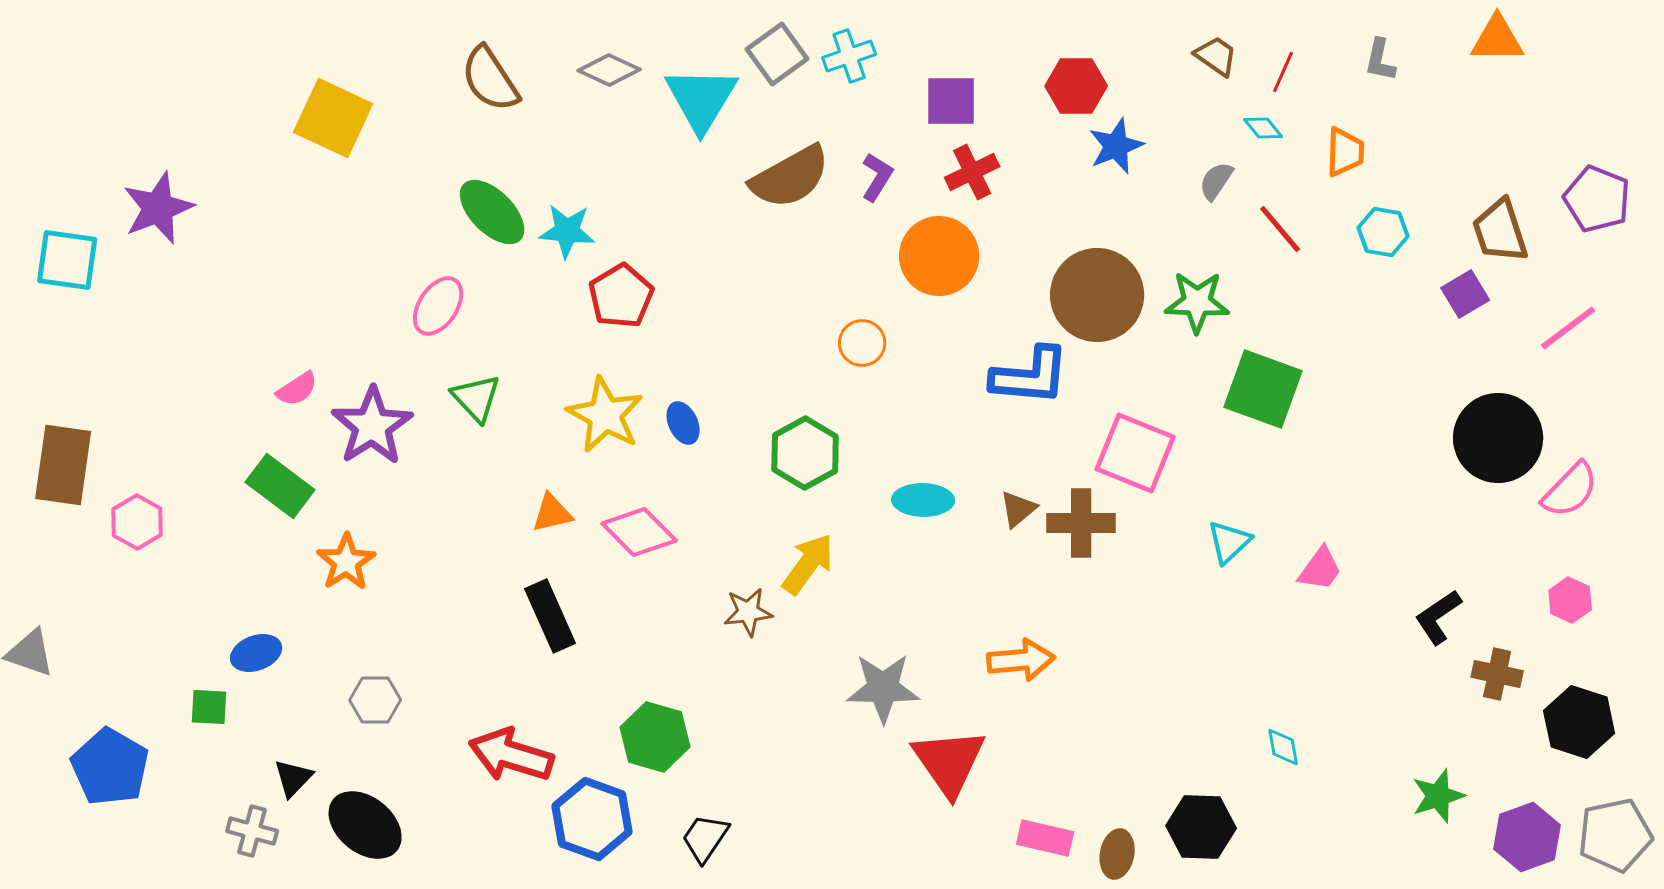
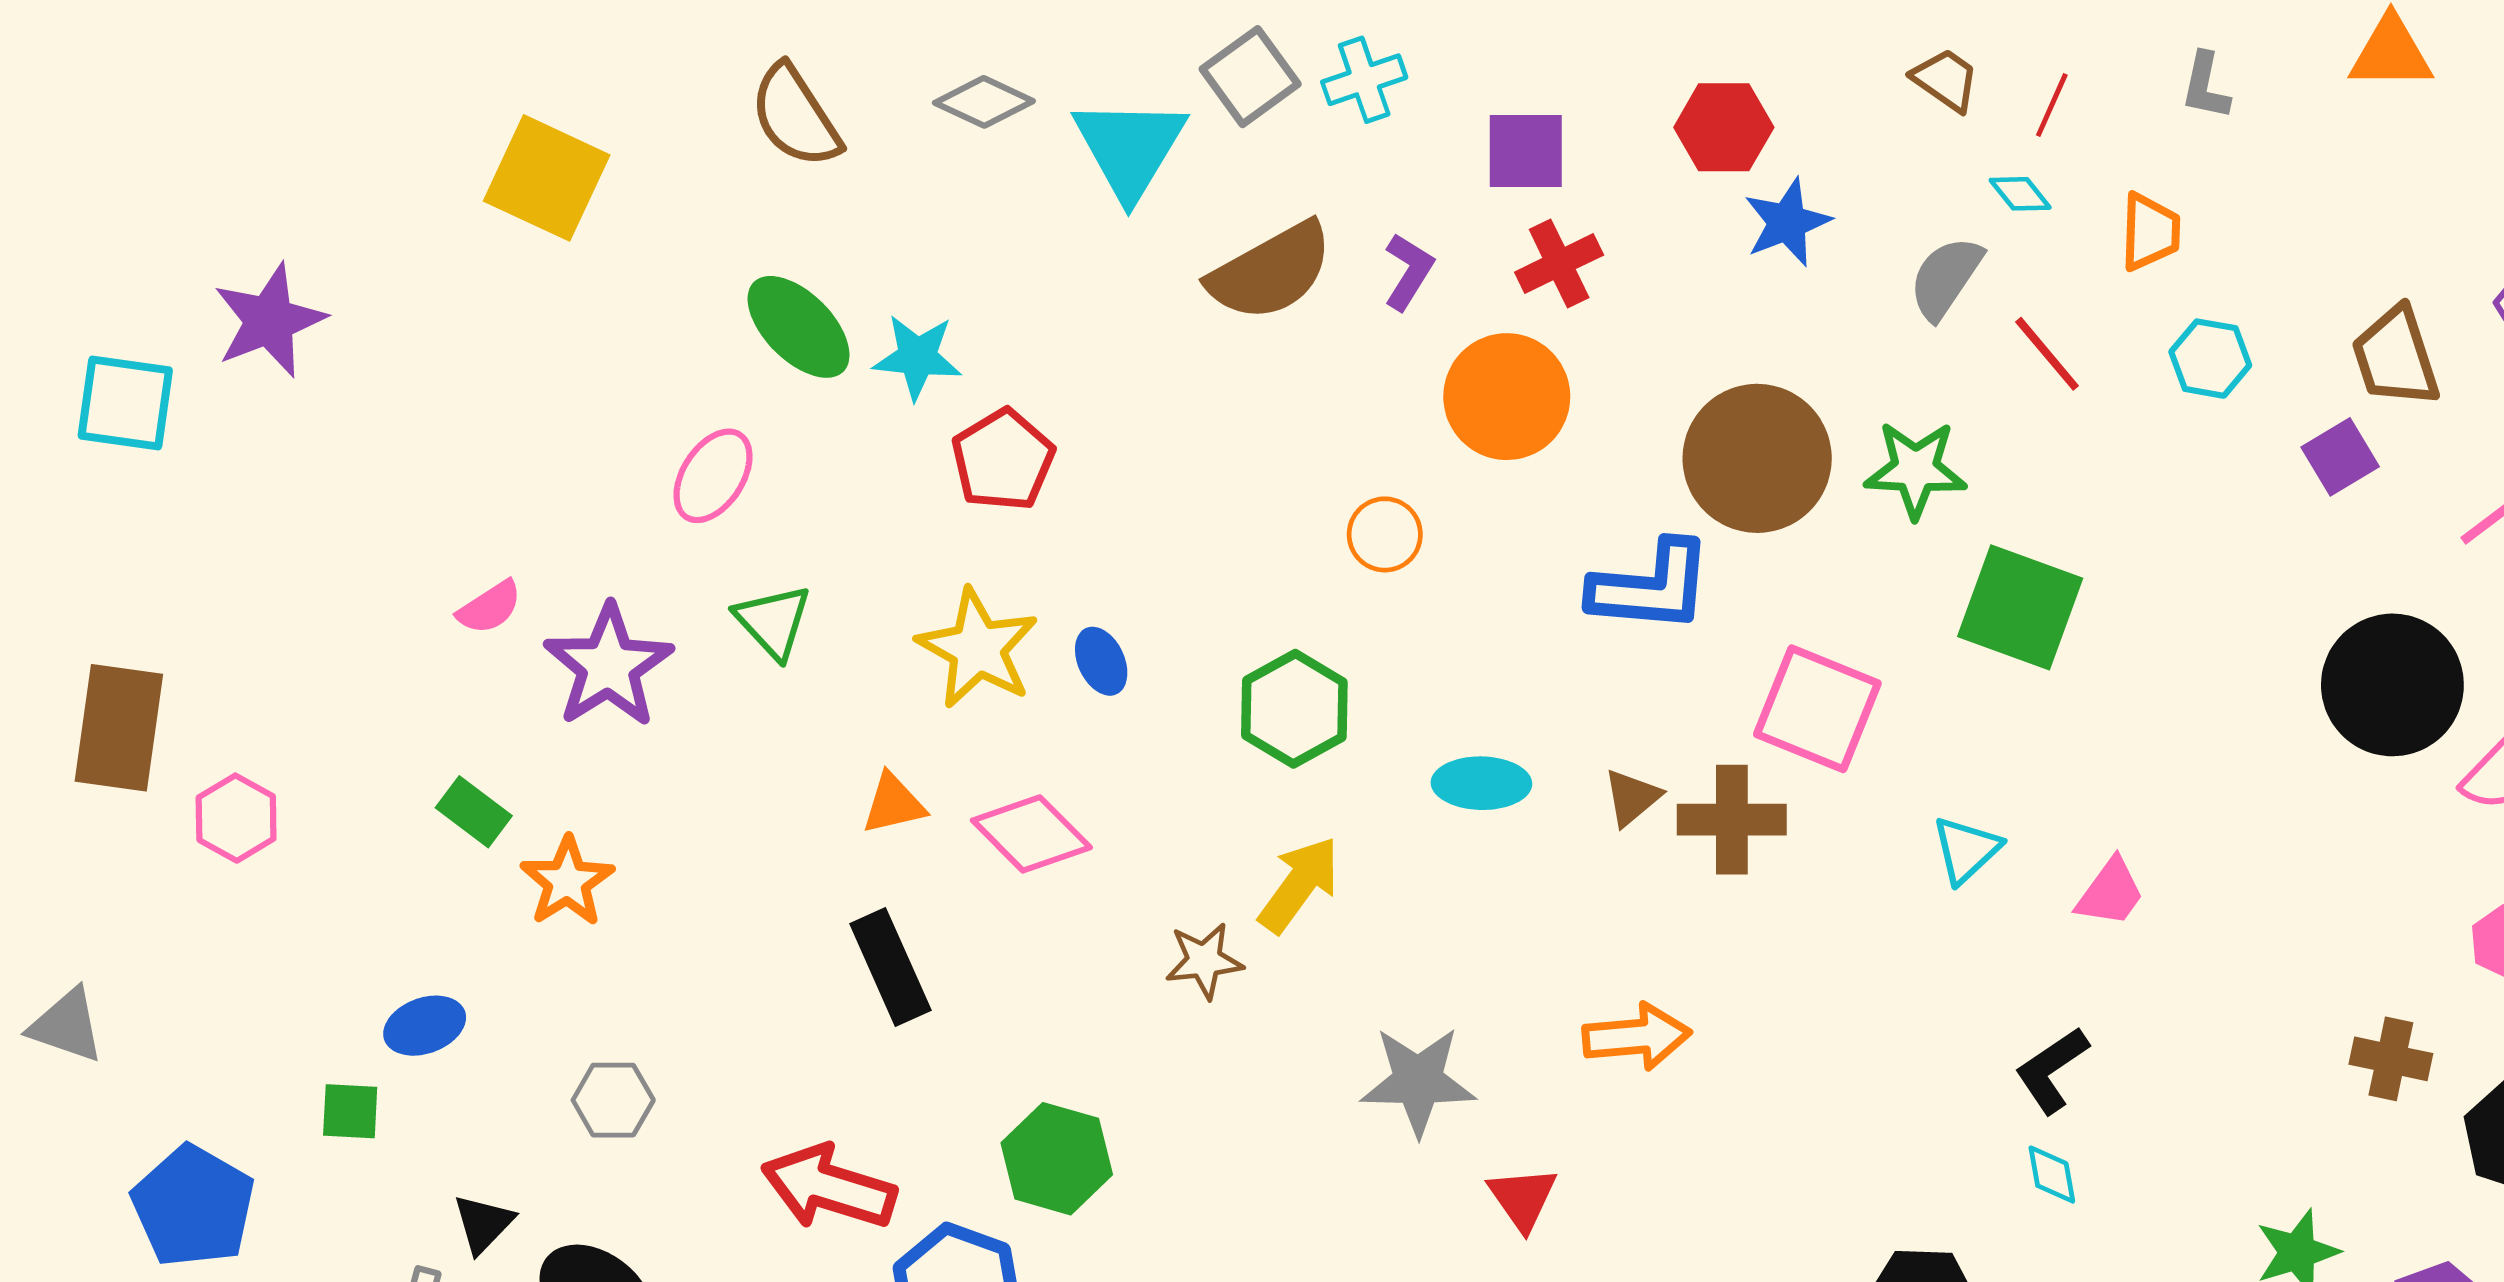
gray semicircle: (1216, 181) -> (1946, 278), size x1.4
green rectangle: (280, 486) -> (474, 812), moved, size x0.7
black L-shape: (1438, 617) -> (2052, 1070), moved
red triangle: (949, 762) -> (1523, 1198), size x0.6

